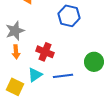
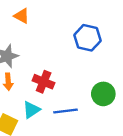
blue hexagon: (69, 16) -> (87, 38), moved

